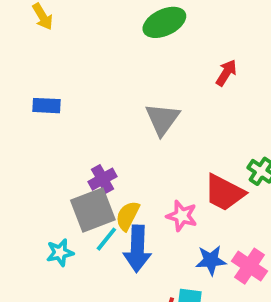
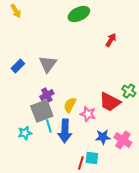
blue rectangle: (46, 106) -> (18, 66), moved, turned -48
gray triangle: (162, 119) -> (48, 64), moved
yellow semicircle: (128, 216) -> (70, 105), moved
cyan line: (106, 239) -> (49, 126), turned -56

